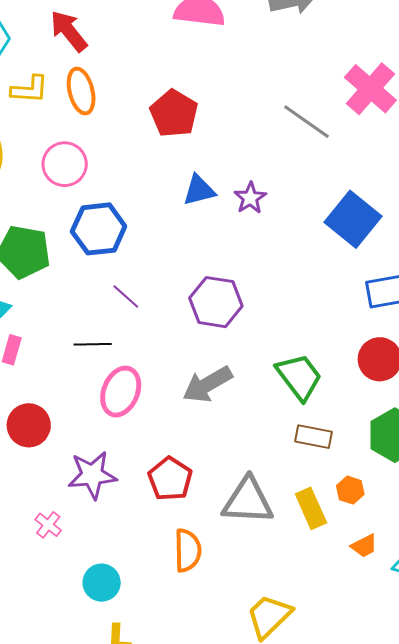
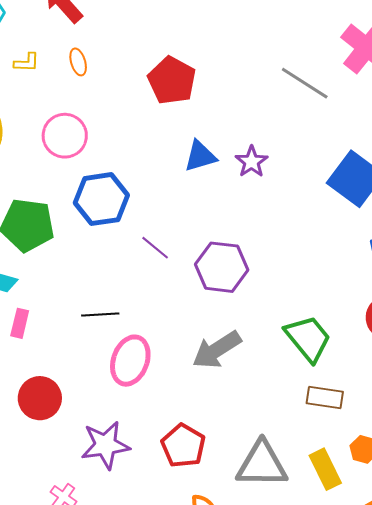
yellow L-shape: (30, 89) -> (27, 62), size x0.7
orange ellipse: (81, 91) -> (78, 62), size x0.6
purple line: (126, 296) -> (155, 248), moved

